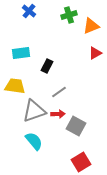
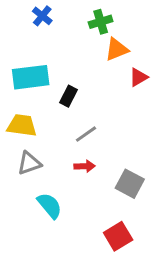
orange triangle: (91, 26) -> (117, 49), moved
cyan rectangle: (21, 53) -> (31, 77), size x1.4
gray triangle: (34, 111) -> (29, 163), moved, size x0.7
gray square: (76, 126) -> (130, 184), moved

